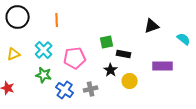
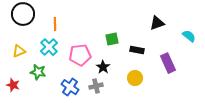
orange line: (57, 20) -> (55, 24), moved
black rectangle: (124, 54) -> (137, 50), moved
purple rectangle: (163, 66) -> (168, 63), turned 66
black star: (111, 70) -> (103, 67), moved
green star: (44, 75) -> (38, 72), moved

